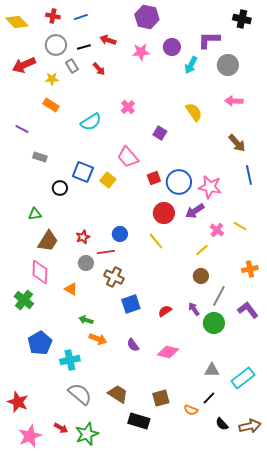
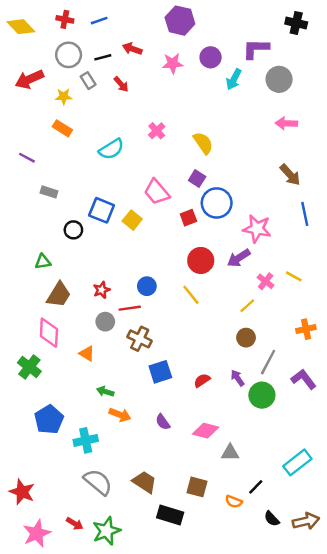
yellow semicircle: (194, 112) -> (203, 143), moved
purple square: (160, 133) -> (197, 178), moved
blue circle: (179, 182) -> (217, 203), moved
gray triangle: (212, 370) -> (230, 453), moved
brown square: (161, 398) -> (197, 487), turned 30

